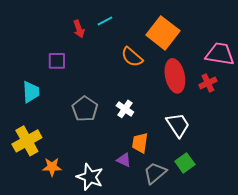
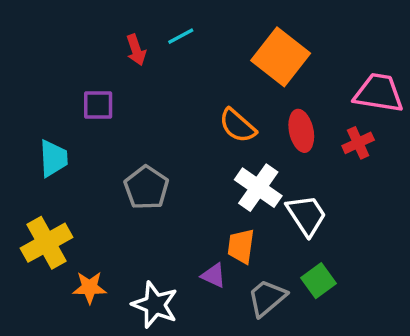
orange semicircle: (132, 57) -> (238, 126), moved
red ellipse: (175, 76) -> (301, 131), size x0.7
white cross: (125, 109) -> (258, 188), moved, size x1.5

